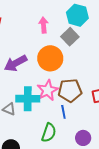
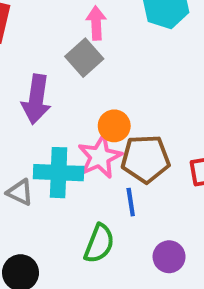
gray square: (70, 37) -> (84, 58), moved
orange circle: (50, 58) -> (114, 126), moved, size x0.6
purple arrow: (16, 63) -> (36, 99), turned -55

